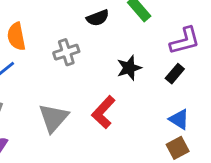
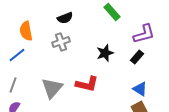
black semicircle: (98, 18) -> (65, 18), moved
red L-shape: (103, 112) -> (87, 84), turned -120

